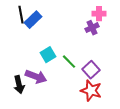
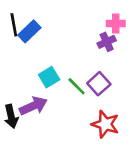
purple square: (91, 70) -> (99, 84), moved
purple arrow: (36, 77) -> (33, 106), turned -45

